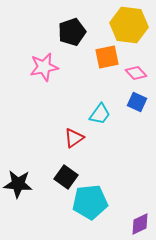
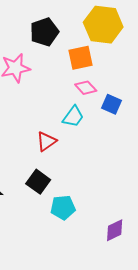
pink diamond: (136, 73) -> (86, 88), moved
cyan pentagon: (90, 202) -> (63, 207), size x0.7

